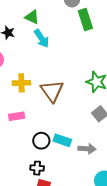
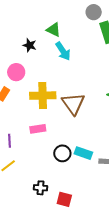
yellow cross: (21, 83) -> (43, 96), size x1.4
black cross: (37, 168) -> (40, 188), moved

